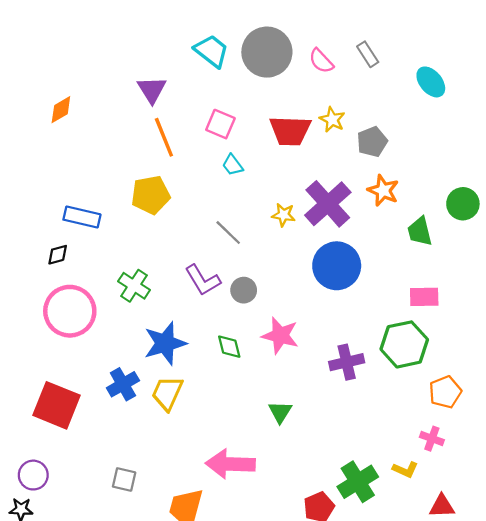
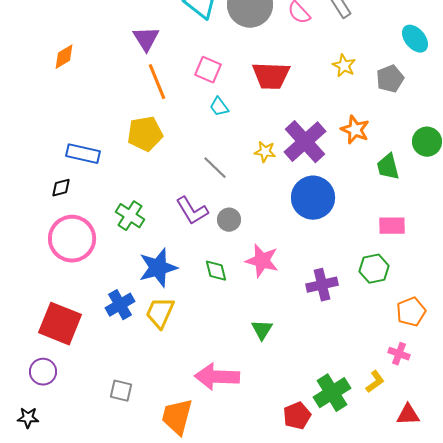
cyan ellipse: (431, 82) -> (415, 39), moved
yellow star: (332, 120) -> (344, 66), moved
gray pentagon: (372, 142) -> (390, 79), moved
green hexagon: (404, 344) -> (374, 269), size x0.7
yellow L-shape: (405, 470) -> (375, 382), turned -60
purple circle: (33, 475) -> (43, 372), moved

